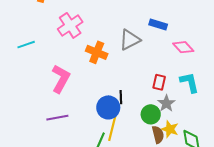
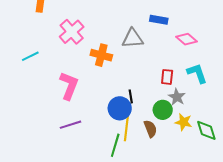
gray triangle: (130, 40) -> (133, 38), turned 30
brown semicircle: (158, 135) -> (150, 129), moved

